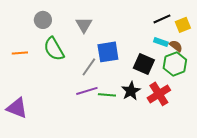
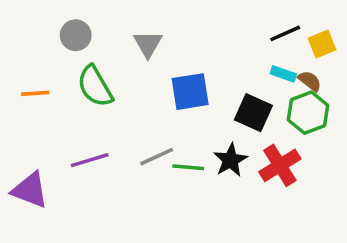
gray line: (89, 67) -> (157, 157), moved, turned 30
purple line: (87, 91) -> (90, 160), moved

